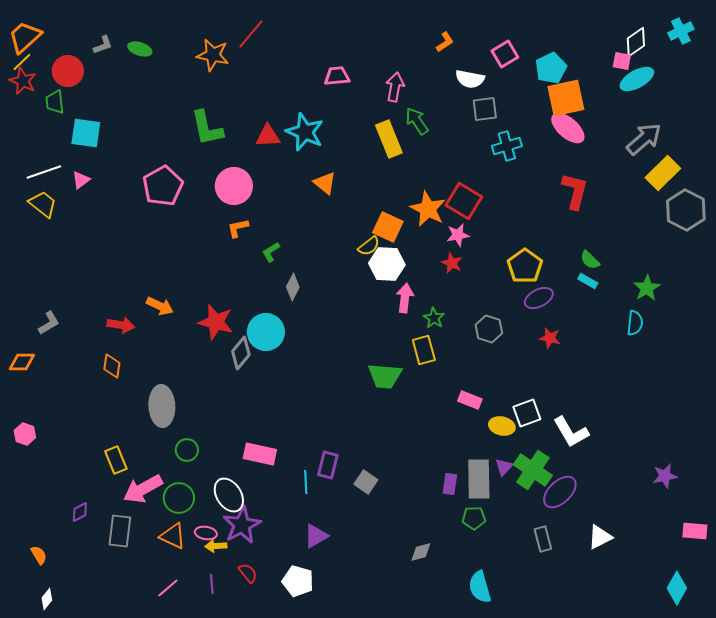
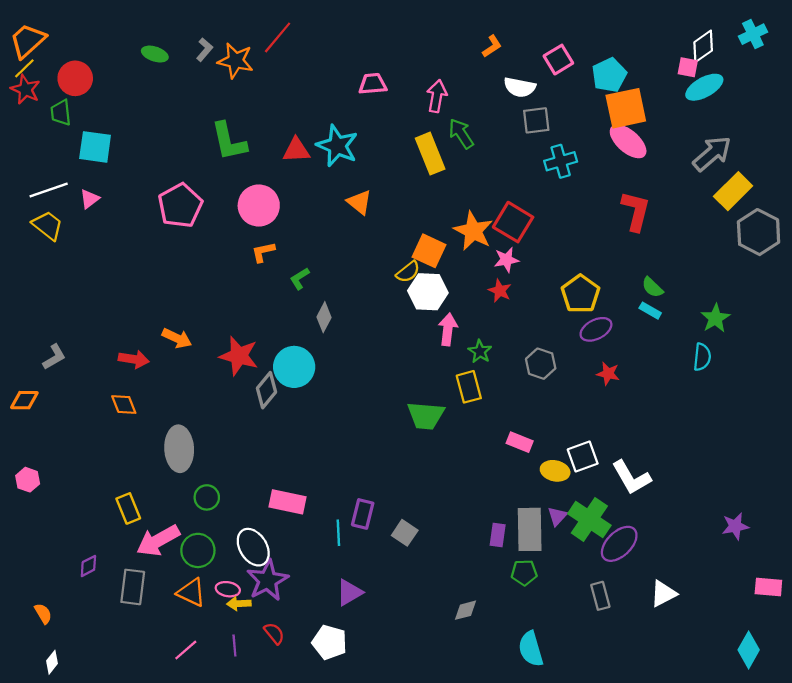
gray L-shape: (103, 45) -> (205, 50), moved, turned -30
orange diamond: (112, 366) -> (124, 405), turned -30

